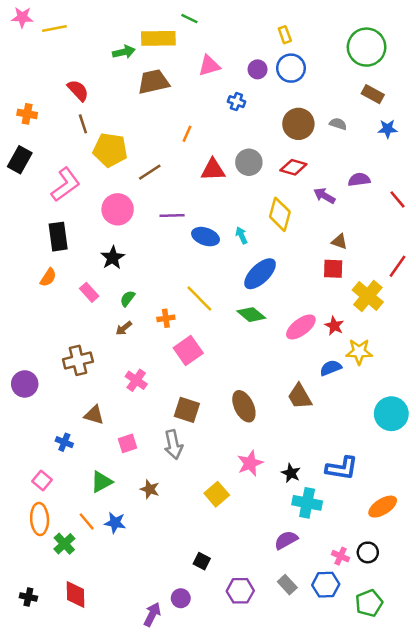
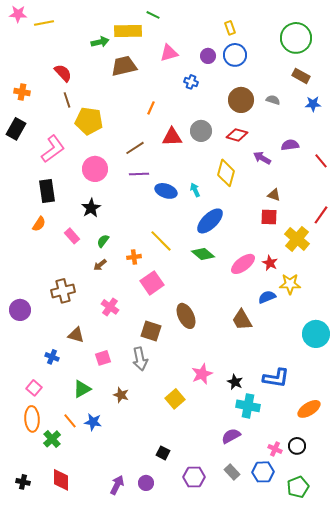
brown line: (150, 172) -> (135, 148), moved
brown ellipse: (244, 406) -> (186, 316), moved
purple arrow: (152, 614) -> (117, 485), moved

